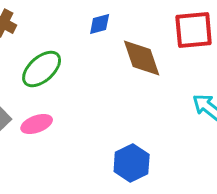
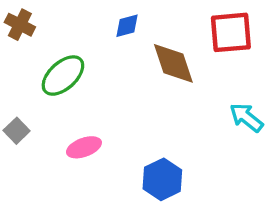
pink ellipse: (37, 124) -> (84, 147), moved

